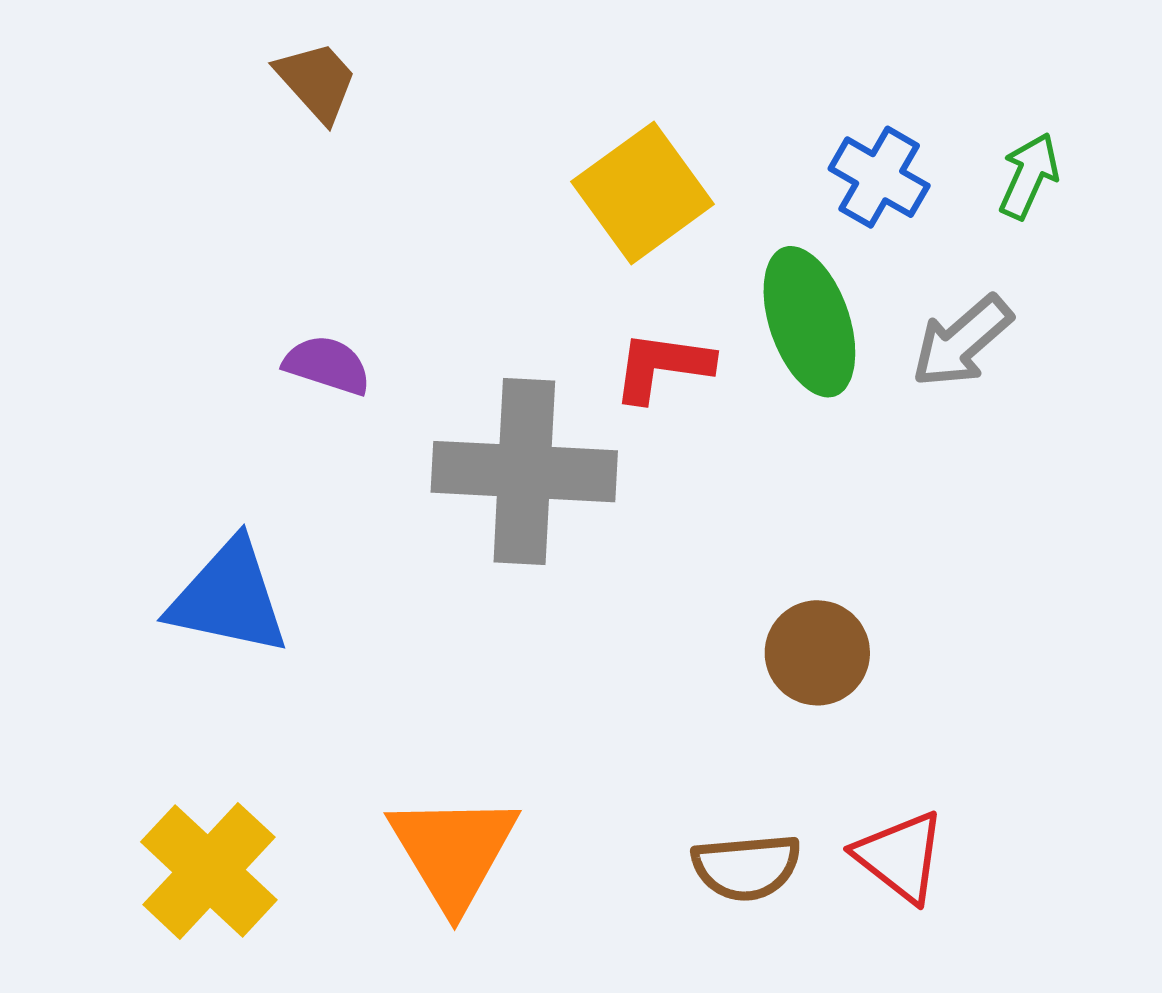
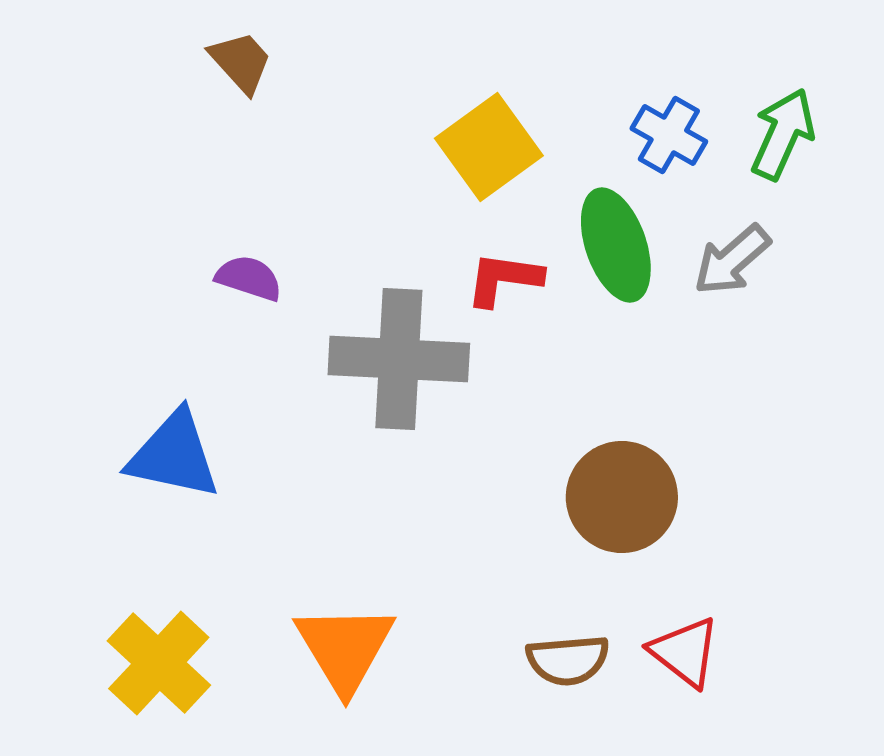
green arrow: (1029, 176) -> (783, 134), size x1.4
brown circle: (817, 653) -> (622, 497), size x1.4

